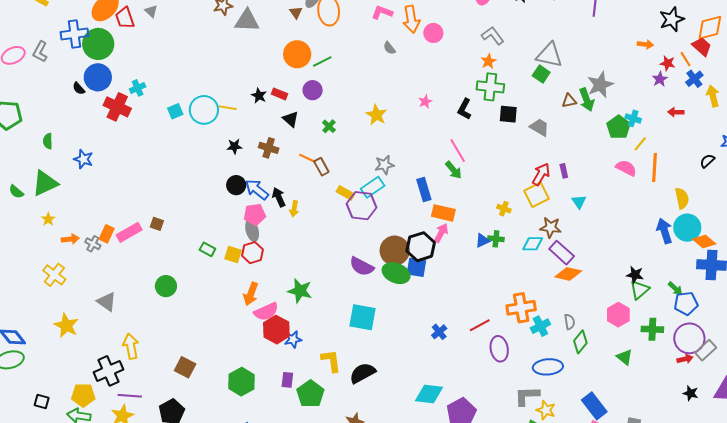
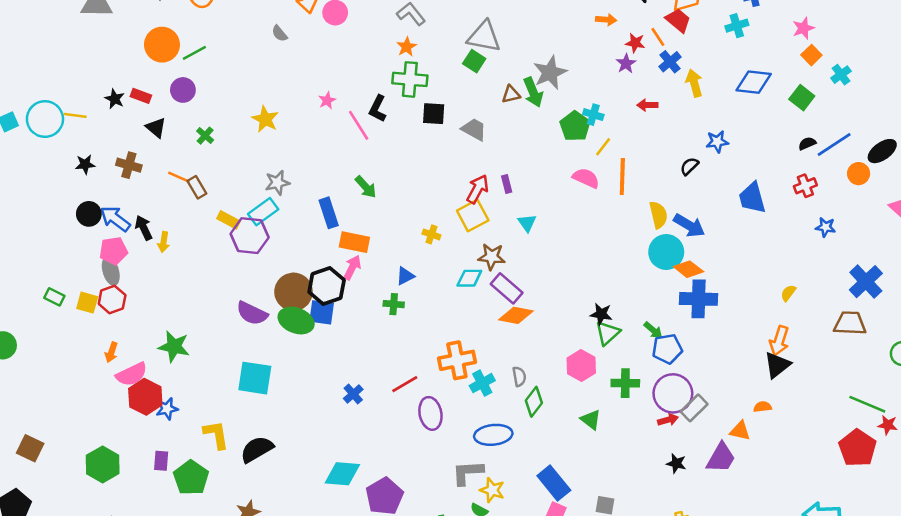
pink line: (458, 150) -> (359, 125), moved
blue arrow: (664, 231) -> (689, 225), moved, turned 140
green cross: (496, 239) -> (394, 304), moved
orange arrow: (251, 294) -> (111, 352), size x0.7

